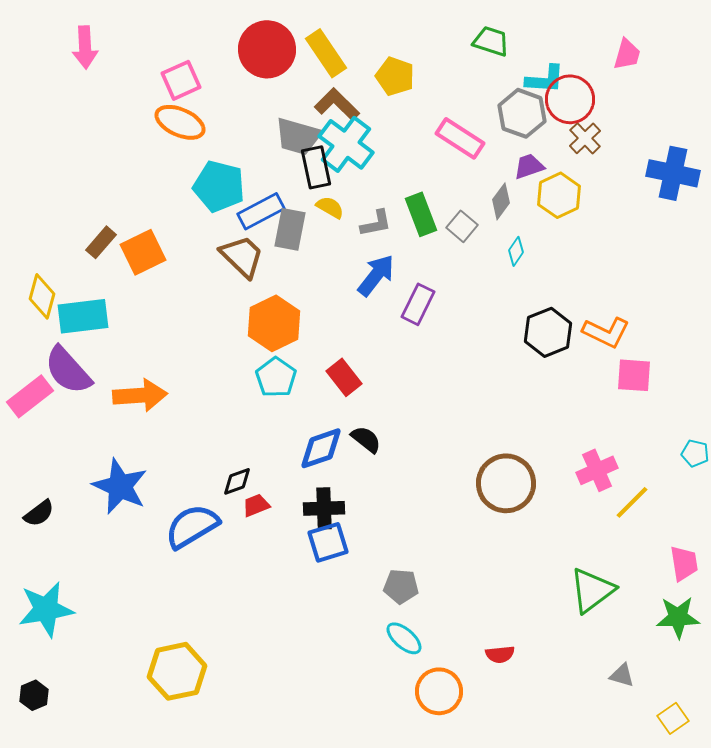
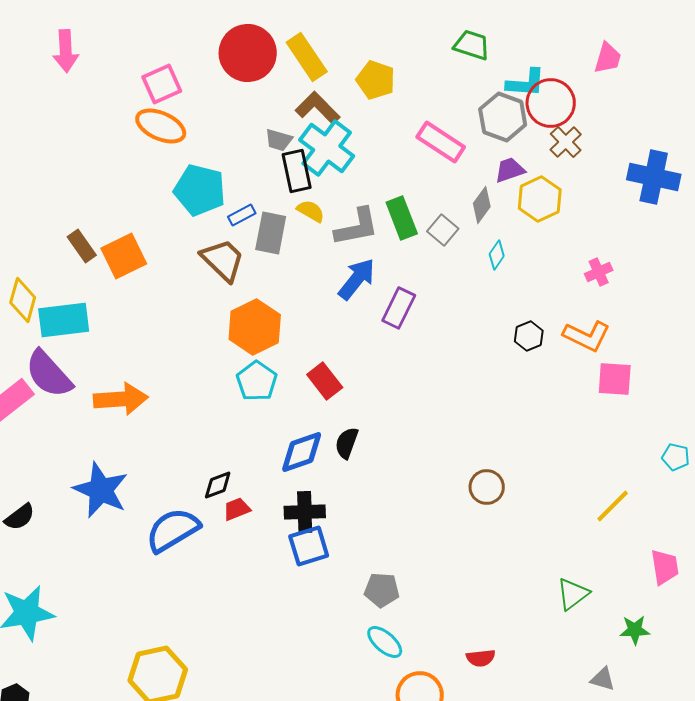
gray trapezoid: (298, 136) -> (279, 140), size x0.6
blue rectangle: (261, 211) -> (242, 215), size x0.6
gray L-shape: (376, 223) -> (357, 227), size x1.4
brown rectangle: (101, 242) -> (82, 246), turned -76
black hexagon: (548, 332) -> (529, 336), size x0.6
black semicircle: (366, 439) -> (347, 443), turned -108
pink cross: (597, 470) -> (599, 272), moved, size x0.7
brown circle: (506, 483) -> (487, 487), size x0.6
green triangle: (592, 590) -> (573, 594), size x0.7
green star: (678, 617) -> (635, 630), moved, size x0.7

